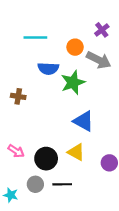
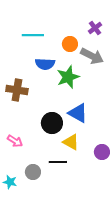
brown cross: (18, 96) -> (17, 90), size x1.5
black circle: (46, 159) -> (52, 123), moved
black line: (62, 184) -> (58, 162), moved

